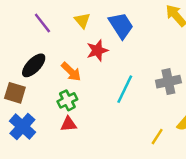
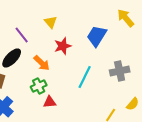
purple line: (42, 23) -> (22, 35), moved
blue trapezoid: (121, 25) -> (97, 36), moved, turned -115
red triangle: (69, 124) -> (50, 102), moved

